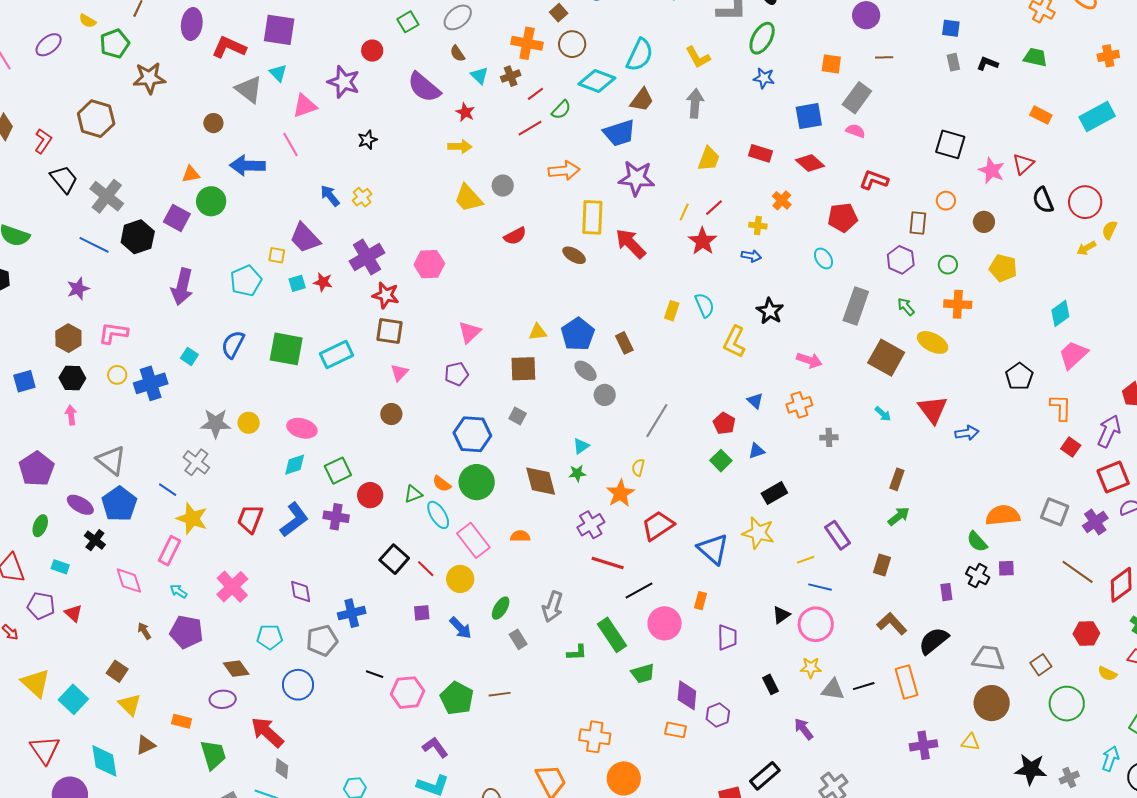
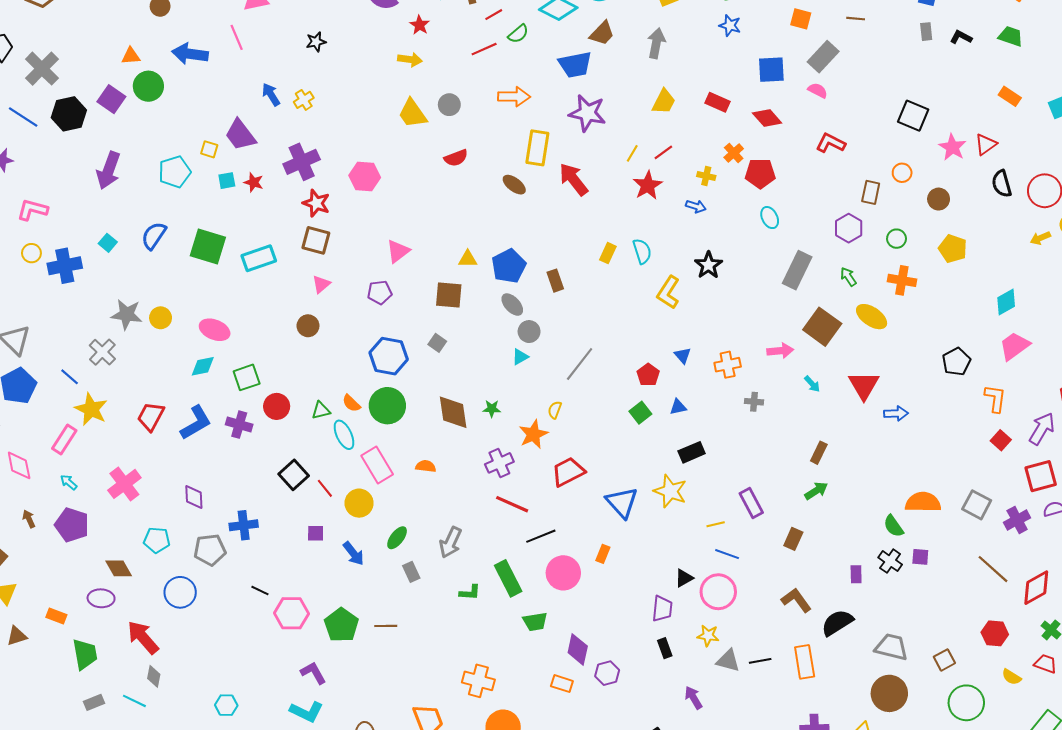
red pentagon: (843, 218) -> (760, 173), moved
pink arrow: (809, 360) -> (780, 351), moved, turned -30
cyan triangle: (581, 446) -> (520, 357), moved
purple trapezoid: (727, 637) -> (662, 609), moved

